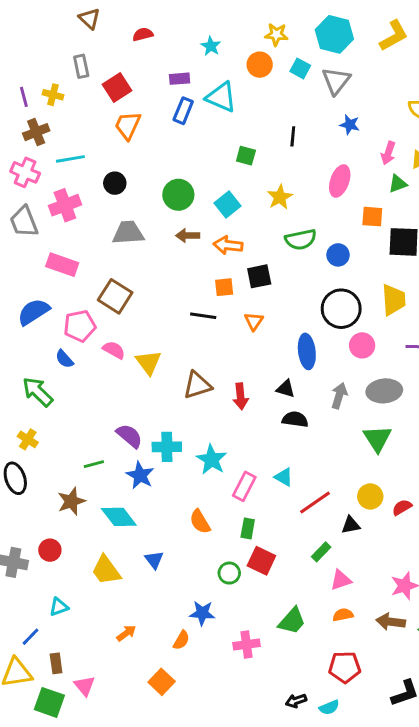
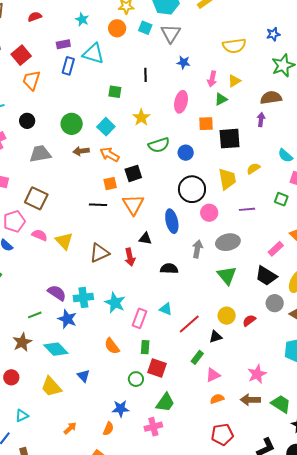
orange arrow: (228, 245) -> (110, 155), turned 30
orange triangle: (254, 321) -> (133, 205), size x1.6
black triangle: (286, 389) -> (145, 239), moved
green trapezoid: (292, 621) -> (165, 402), moved

